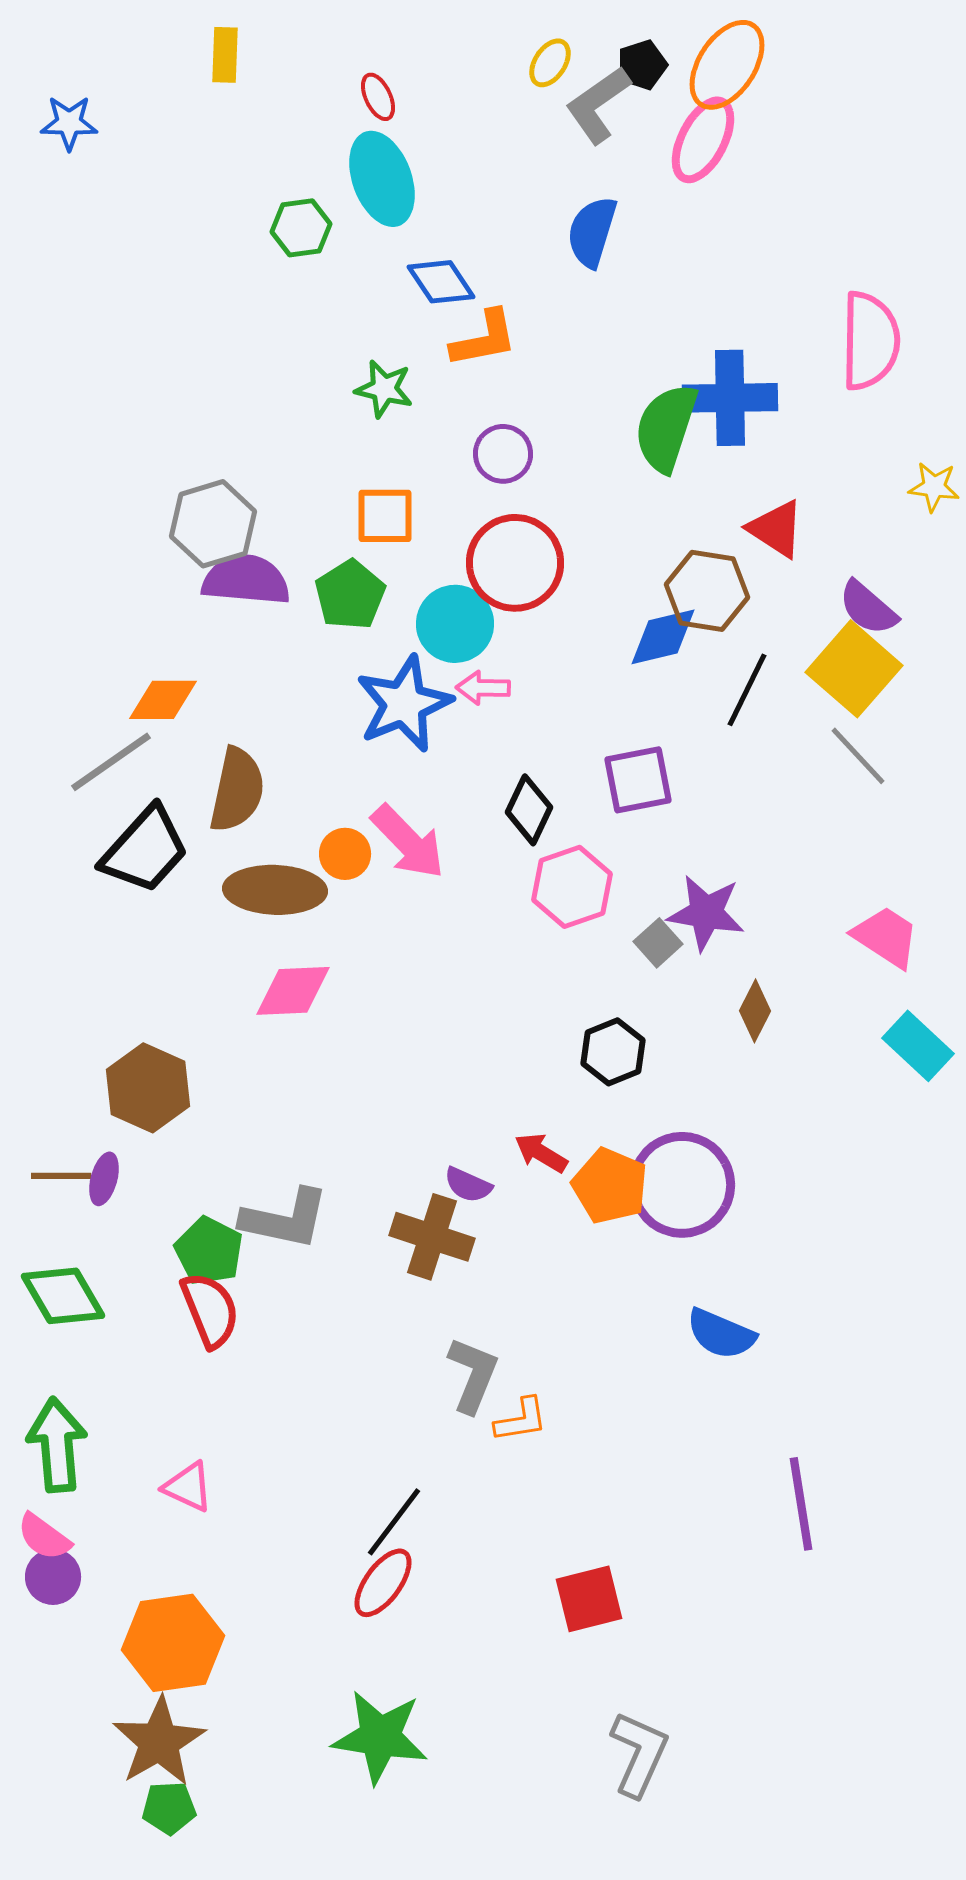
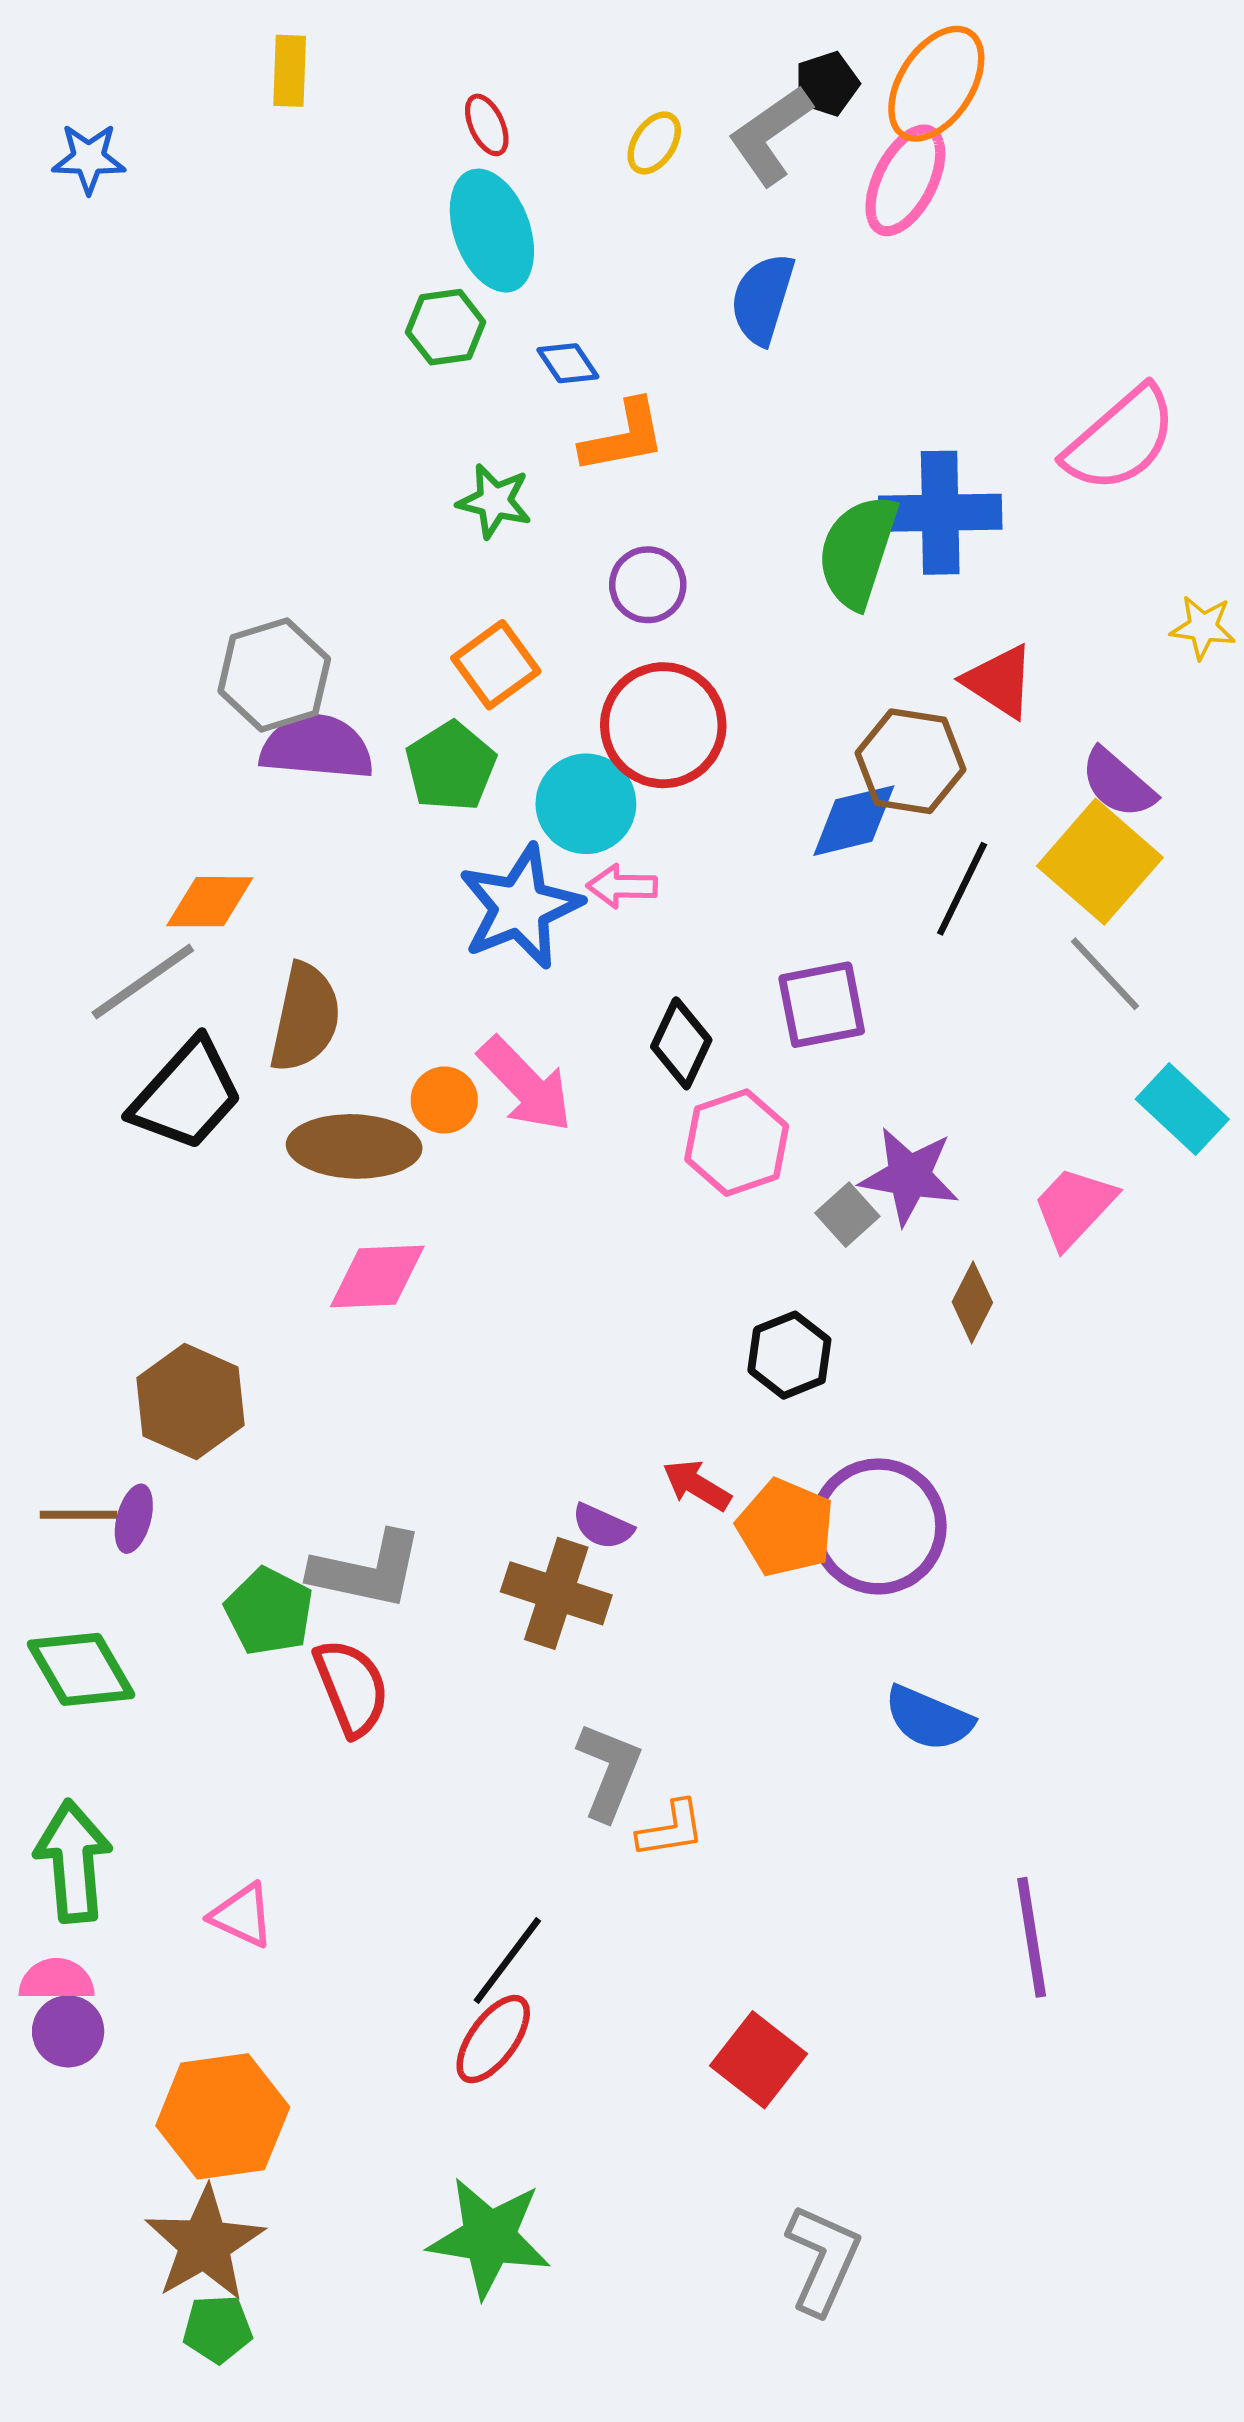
yellow ellipse: (550, 63) -> (654, 143), moved
green hexagon: (301, 228) -> (446, 327), moved
blue diamond: (441, 282) -> (568, 363), size x0.7
pink semicircle: (870, 341) -> (1120, 439), turned 48
orange square: (385, 516) -> (496, 665), turned -36
pink trapezoid: (886, 937) -> (1074, 1207), moved, turned -80
cyan rectangle: (918, 1046) -> (1182, 1109), moved
red semicircle: (210, 1310) -> (351, 1687), moved
pink semicircle: (44, 1537) -> (57, 1980), turned 144
red square: (589, 1599) -> (759, 2060), turned -38

